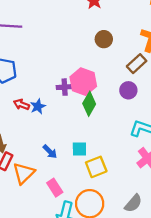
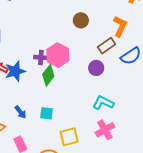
green diamond: (89, 104) -> (48, 75), moved
blue star: (38, 106) -> (15, 71), size x1.5
yellow square: (96, 167) -> (69, 137), moved

